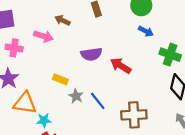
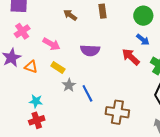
pink arrow: (44, 36) -> (51, 44), moved
pink cross: (14, 48) -> (22, 31), turned 35
red arrow: (121, 66) -> (131, 57), moved
orange triangle: (25, 103) -> (31, 67), moved, size x0.6

